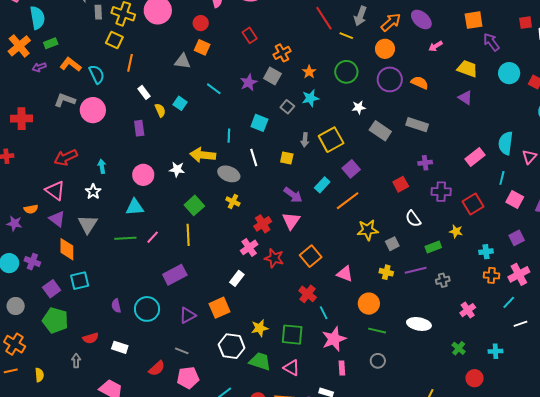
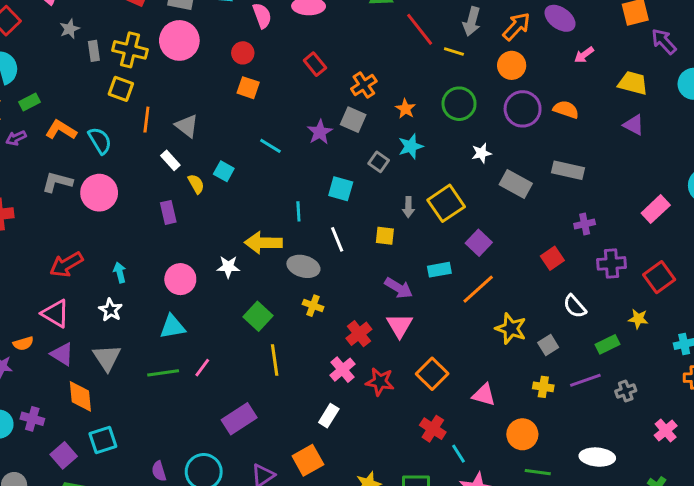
gray triangle: (183, 61) -> (187, 126), moved, turned 36
cyan rectangle: (322, 185) -> (439, 270), turned 42
yellow star: (368, 230) -> (511, 329), turned 30
yellow line: (188, 235) -> (275, 360), moved

